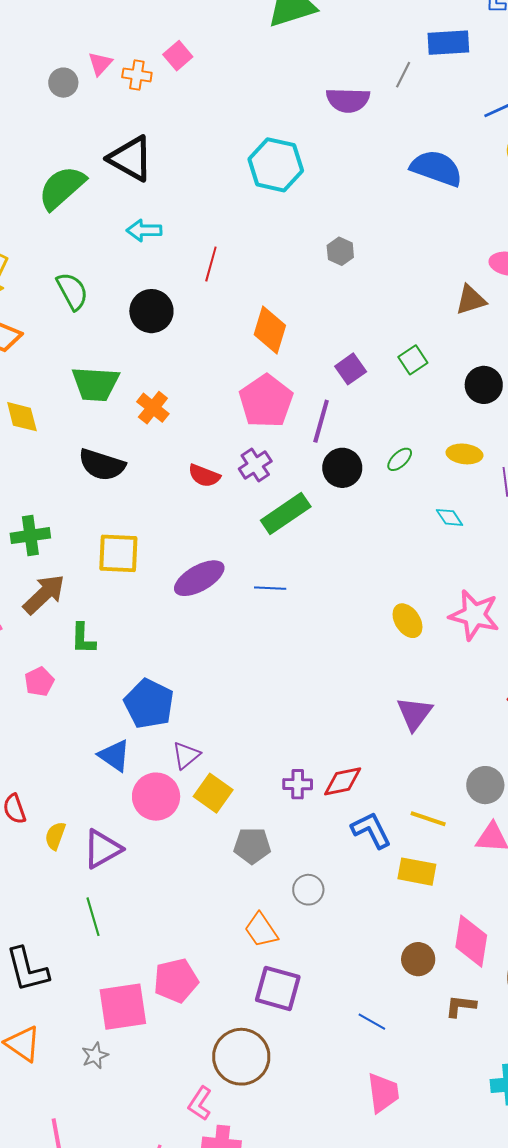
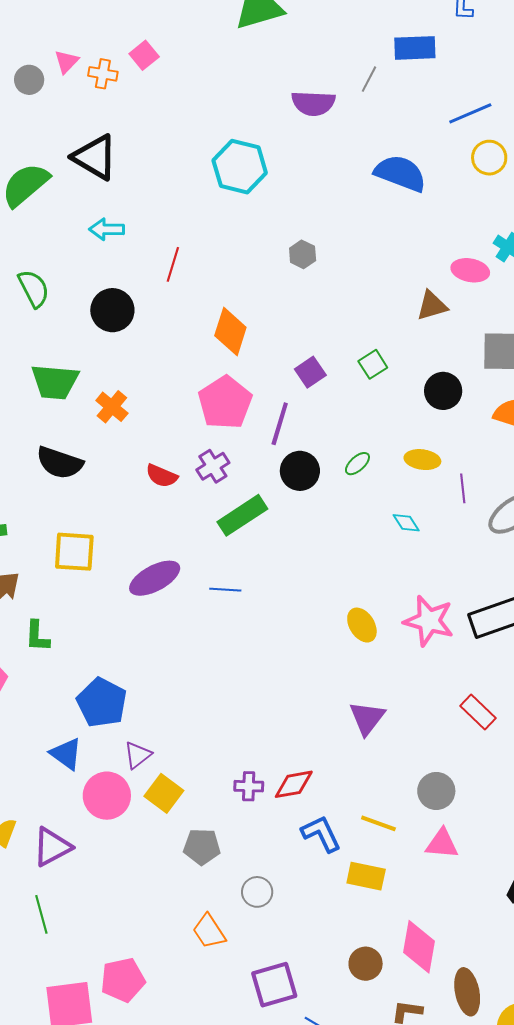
purple square: (278, 988) -> (274, 985), moved, turned -33

